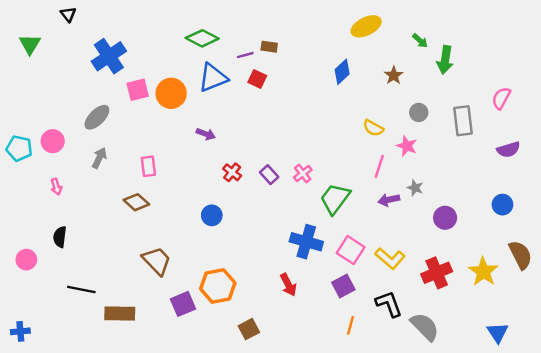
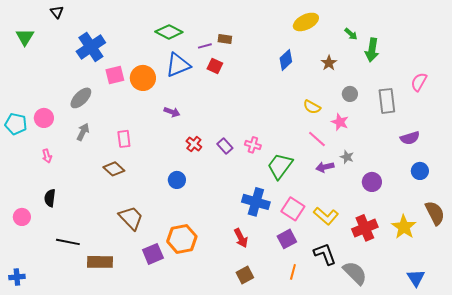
purple semicircle: (508, 150) -> (410, 138), moved
pink line: (379, 166) -> (317, 139), turned -66
pink cross: (303, 173) -> (253, 145), turned -35
brown square: (249, 329) -> (245, 275), moved

